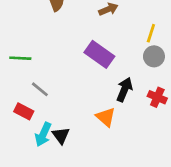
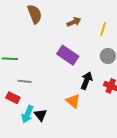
yellow line: (151, 33) -> (103, 29), moved
gray line: (40, 89) -> (25, 81), turned -32

